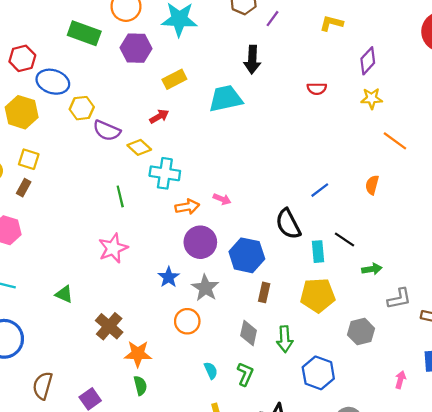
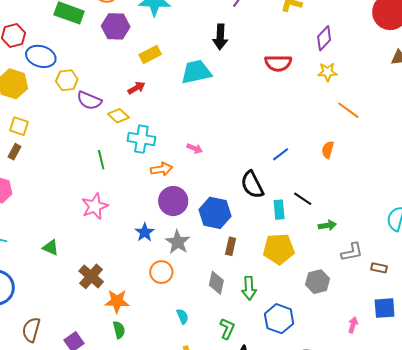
red semicircle: (317, 89) -> (278, 63), size x1.5
pink arrow: (222, 199) -> (195, 148), moved
green L-shape: (245, 374) -> (227, 329), moved

